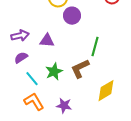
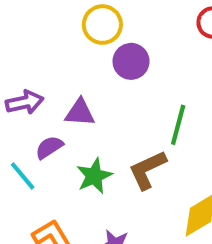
purple semicircle: (21, 58) -> (49, 147), moved
cyan line: (32, 79) -> (23, 176), moved

